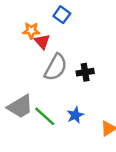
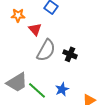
orange star: (31, 31) -> (18, 15), moved
black cross: (85, 72) -> (70, 54), turned 32

